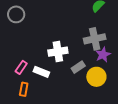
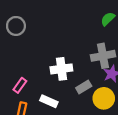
white rectangle: (41, 72) -> (49, 101), moved

